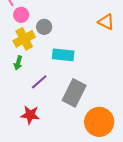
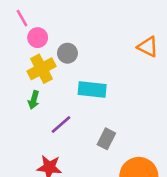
gray rectangle: (74, 93) -> (106, 139), size x0.6

